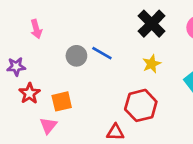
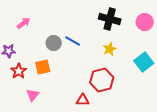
black cross: (152, 24) -> (110, 19), turned -30
pink arrow: (36, 29) -> (24, 23), turned -112
orange square: (62, 101) -> (43, 67), moved

